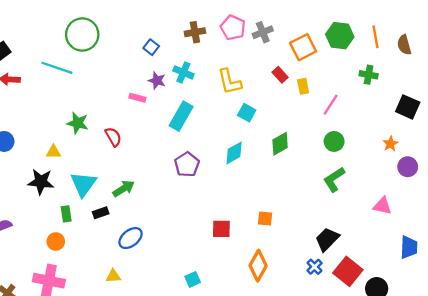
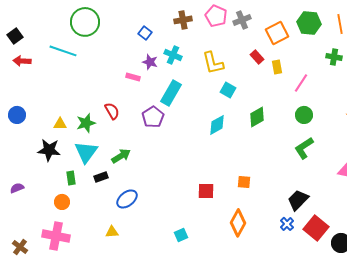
green star: (78, 123) -> (86, 123), moved, turned -30
purple pentagon: (187, 164) -> (153, 117), moved

